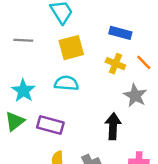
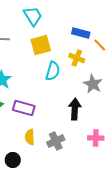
orange line: (144, 62) -> (100, 45), moved
cyan semicircle: (66, 83) -> (53, 71), moved, turned 102

